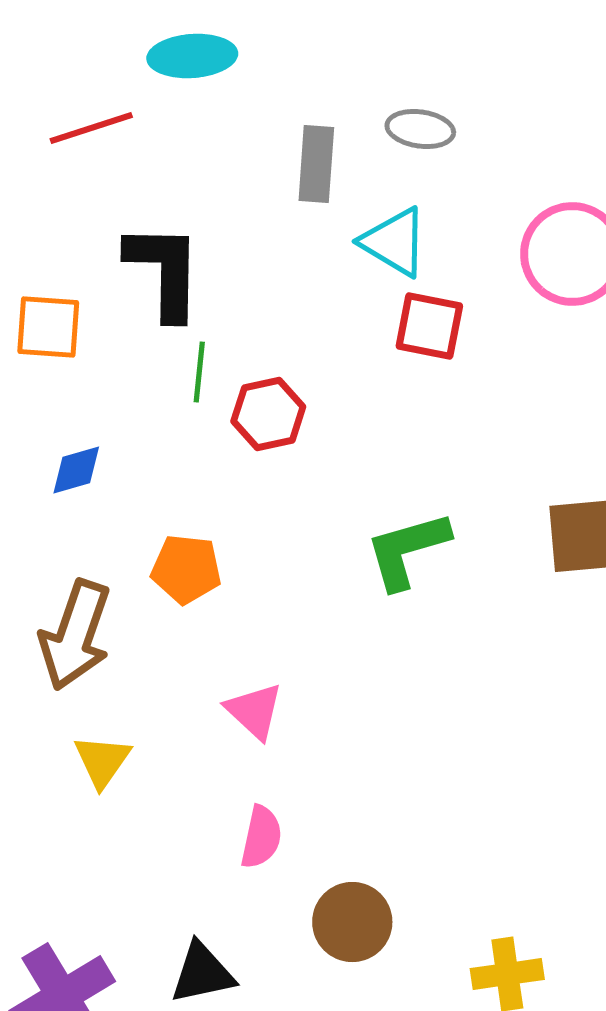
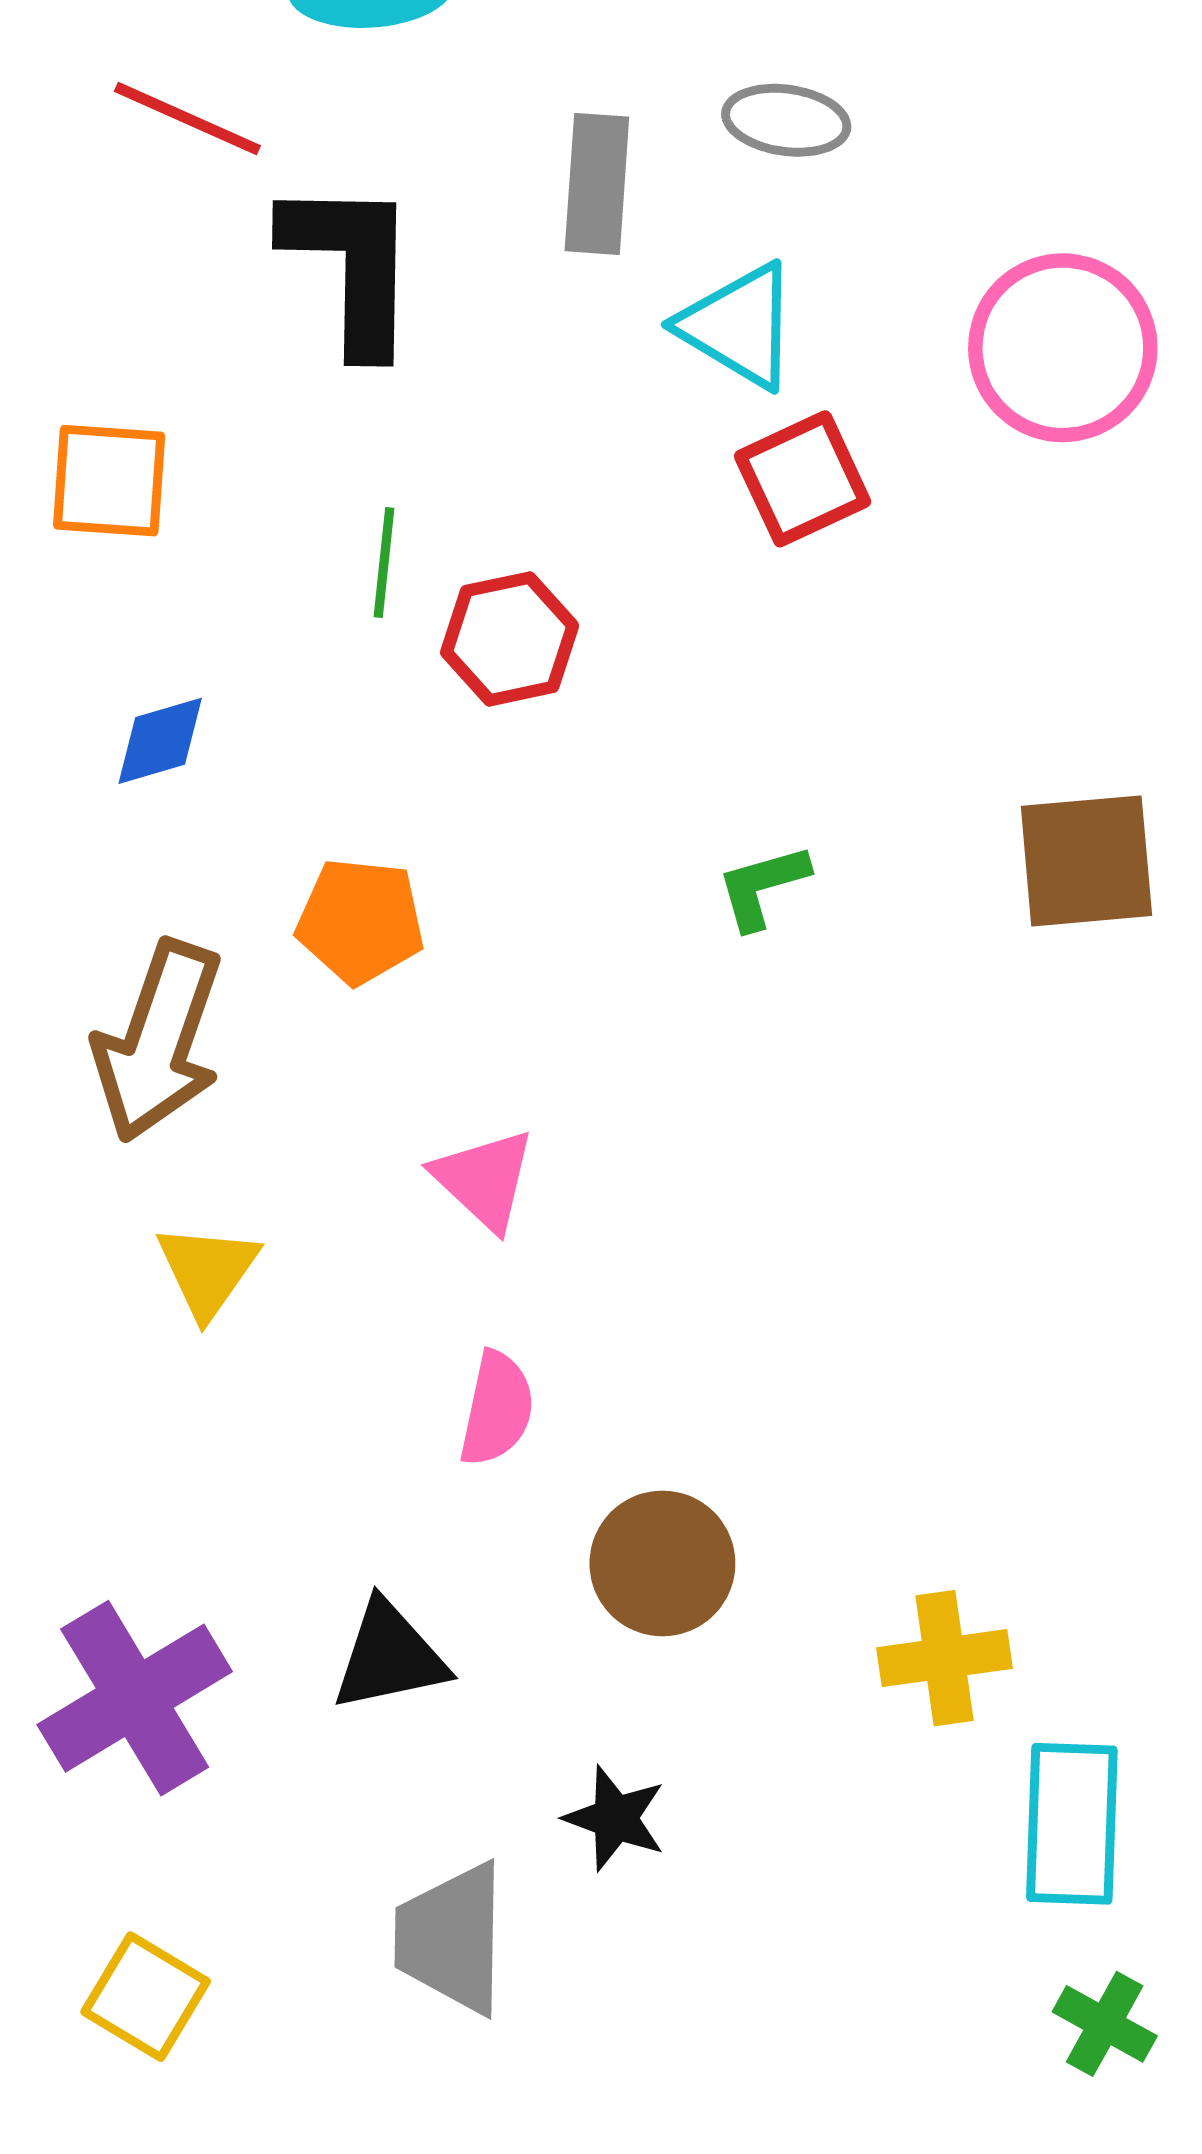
red line: (91, 128) -> (187, 118), turned 42
black L-shape: (164, 271) -> (351, 266), moved
red square: (429, 326) -> (803, 479), turned -36
green L-shape: (407, 550) -> (763, 886), size x0.6

